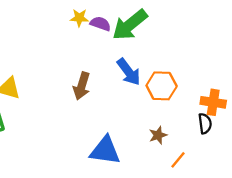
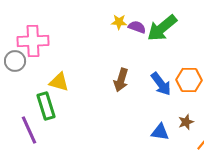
blue arrow: (129, 72) -> (161, 84), moved
blue triangle: (105, 150) -> (160, 132), moved, size x0.7

